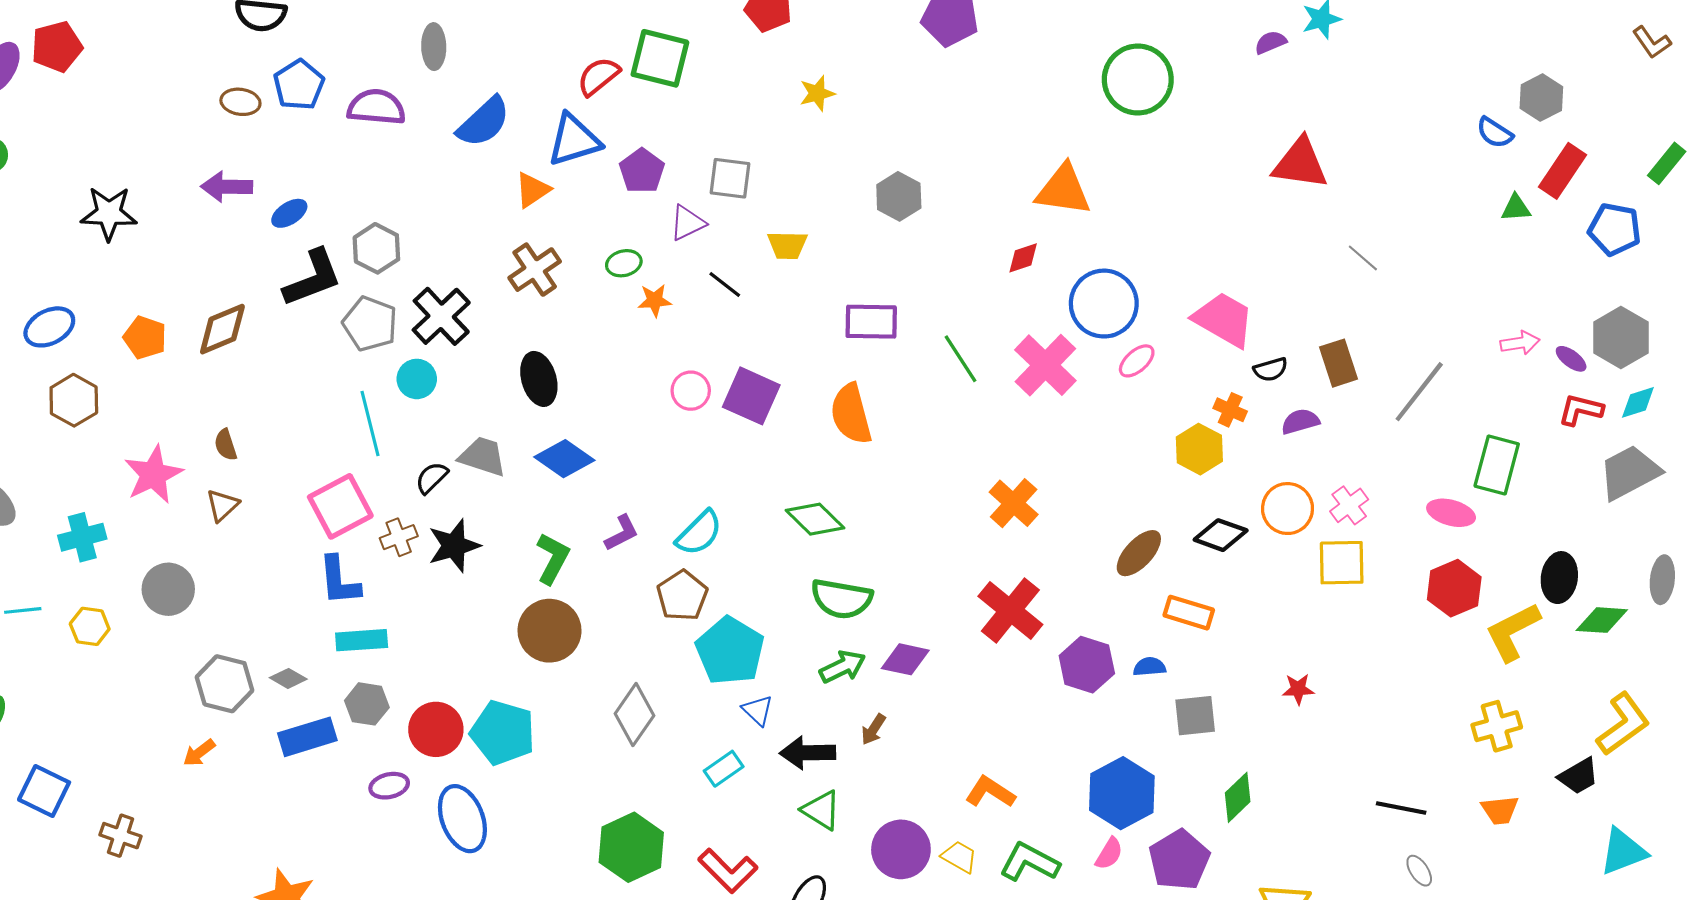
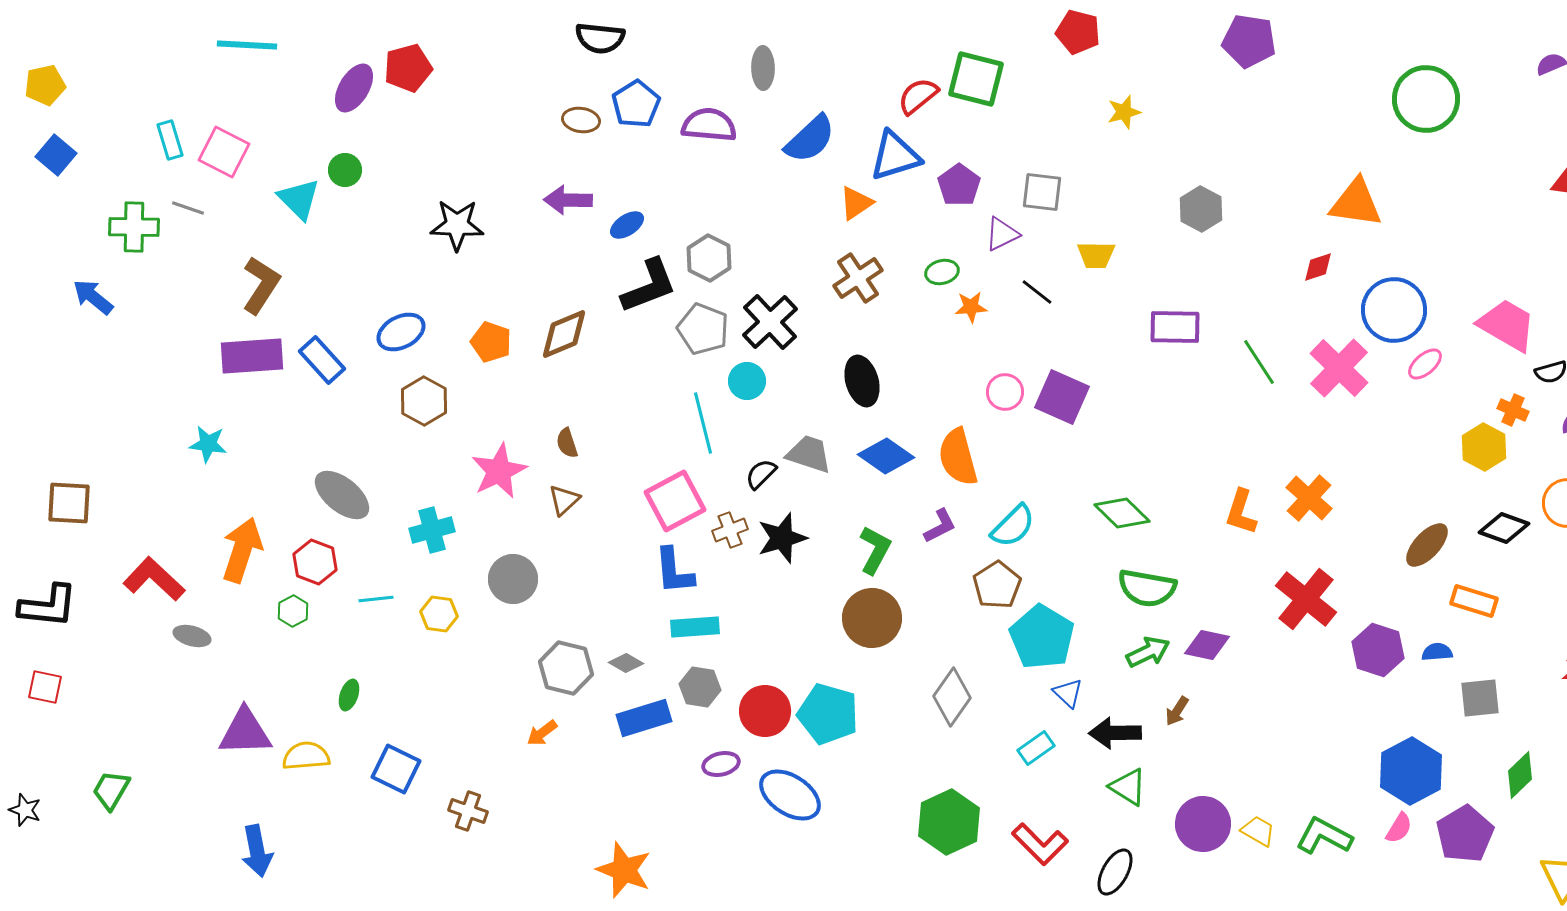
orange semicircle: (851, 414) -> (958, 457), moved
orange L-shape: (990, 792) -> (1241, 512), moved, turned -105
blue ellipse: (462, 819) -> (790, 795), turned -36

